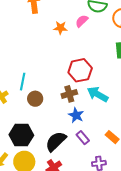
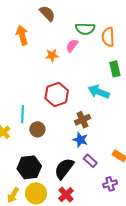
red hexagon: (80, 70) -> (57, 95), moved
brown cross: (69, 94) -> (83, 120), moved
cyan arrow: (98, 94) -> (99, 92), moved

